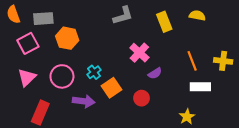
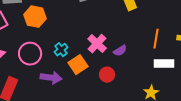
pink cross: (139, 53) -> (97, 44), moved
orange line: (192, 61) -> (156, 39), turned 30

